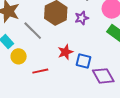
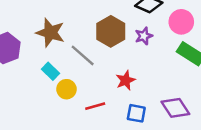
blue square: (83, 61) -> (136, 113), moved

